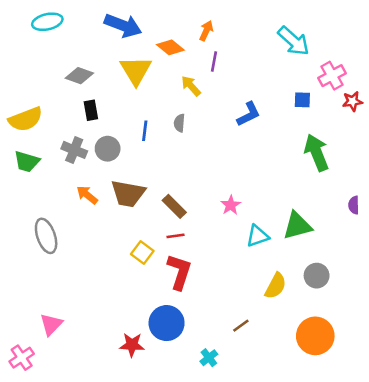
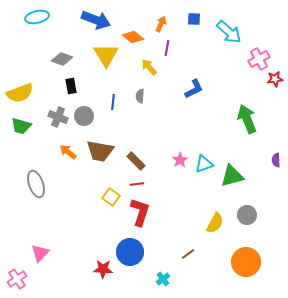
blue square: (302, 100) -> (194, 19), moved
cyan triangle: (258, 236) -> (204, 164), moved

